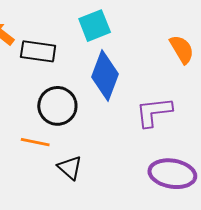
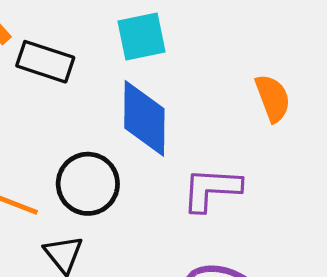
blue diamond: (105, 76) -> (144, 118), turned -30
black circle: (57, 106) -> (88, 184), moved

